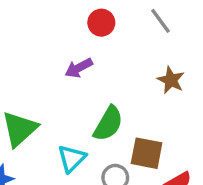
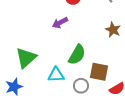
cyan triangle: (72, 158) -> (56, 75), turned 42

